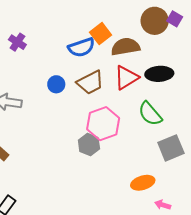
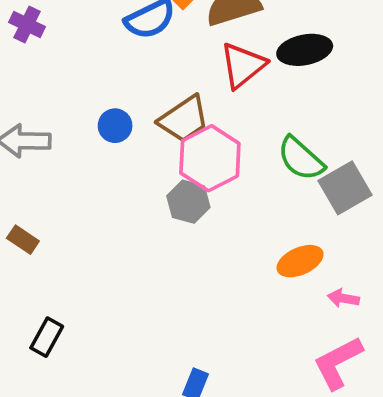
brown trapezoid: (90, 82) -> (184, 119), moved
blue circle: (56, 84) -> (115, 126), moved
green semicircle: (150, 114) -> (301, 159), moved

